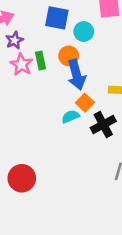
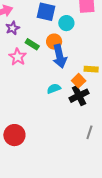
green rectangle: (41, 60) -> (32, 44), turned -48
pink star: (21, 64) -> (18, 57), moved
orange square: (85, 103) -> (79, 81), moved

